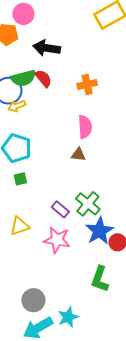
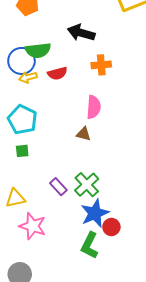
black arrow: (47, 48) -> (81, 33), moved
red semicircle: (43, 78) -> (57, 73), moved, turned 108
pink star: (57, 240) -> (33, 226), moved
green L-shape: (100, 279) -> (90, 245), moved

